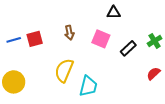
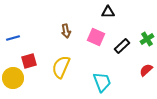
red square: (35, 39) -> (29, 61), moved
cyan trapezoid: (88, 86) -> (102, 82), moved, turned -35

